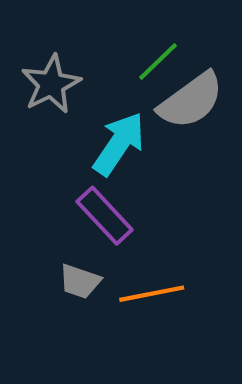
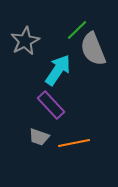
gray semicircle: (191, 101) -> (93, 49), turned 104

